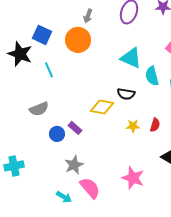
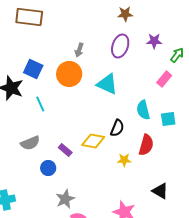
cyan triangle: (131, 58) -> (107, 84), moved
black semicircle: (126, 94) -> (117, 128), turned -78
red semicircle: (155, 125) -> (146, 145), moved, size x1.5
purple rectangle: (75, 128) -> (65, 150), moved

